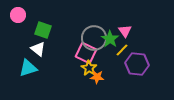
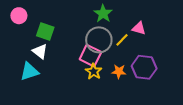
pink triangle: (125, 31) -> (139, 28), moved, turned -40
green star: (110, 39) -> (103, 14), moved
yellow line: (122, 50) -> (122, 40), moved
orange star: (97, 77) -> (119, 71), moved

